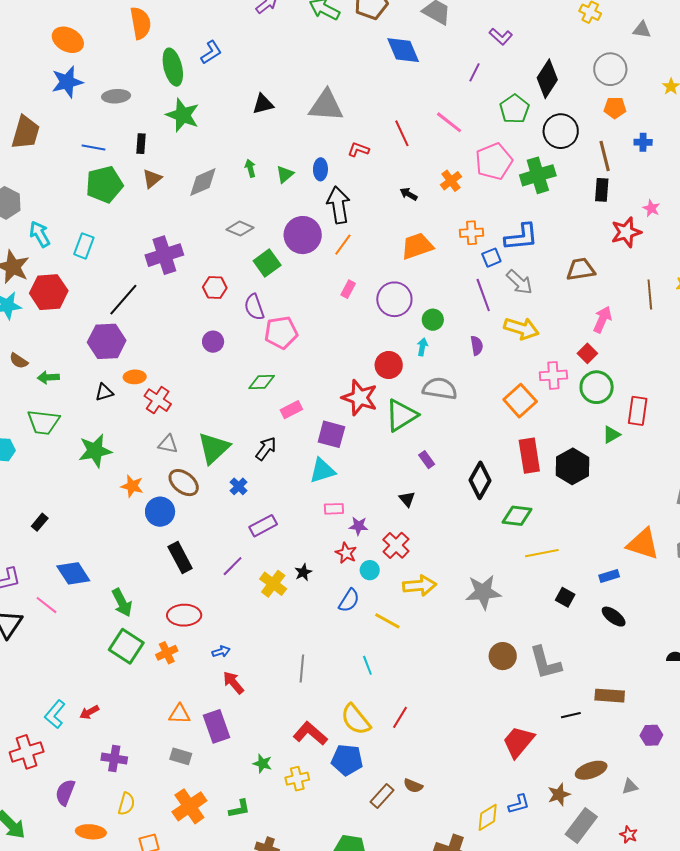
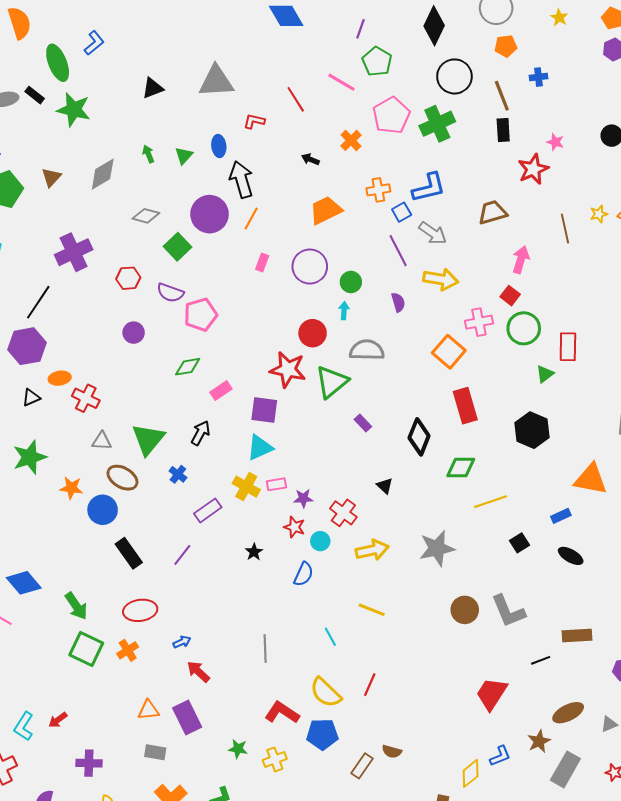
green pentagon: (514, 109) -> (377, 62), moved
black rectangle: (141, 144) -> (35, 95), moved, turned -48
purple semicircle: (254, 307) -> (170, 293), turned -44
black hexagon: (573, 466) -> (532, 430), moved
black triangle: (407, 499) -> (385, 486), moved
yellow cross: (273, 584) -> (246, 487), moved
black square: (565, 597) -> (520, 543), turned 36
yellow line: (387, 621) -> (372, 610), moved

